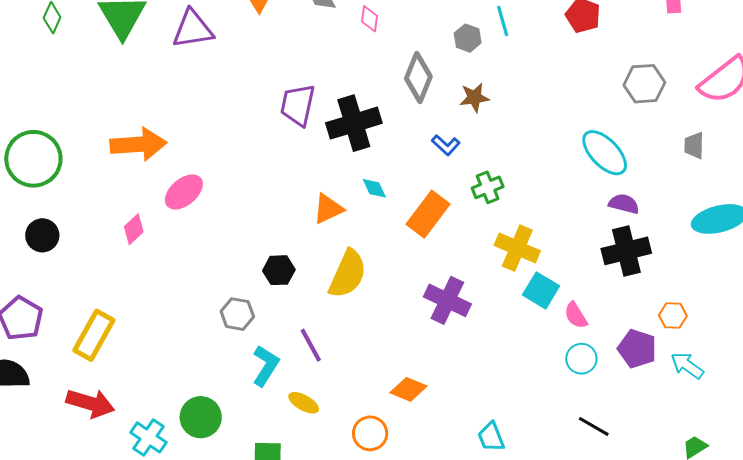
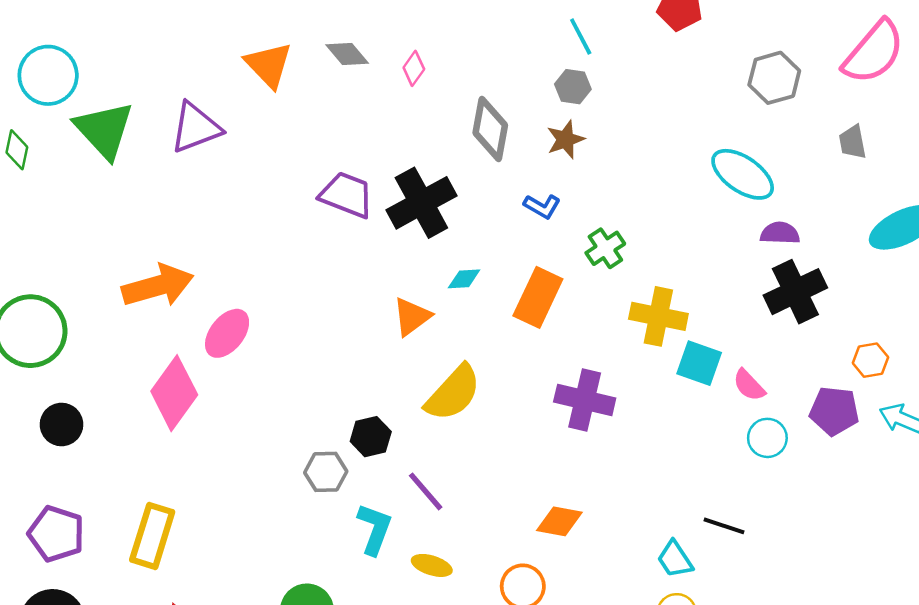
pink diamond: (369, 19) -> (414, 68), turned 40
gray hexagon: (468, 38) -> (573, 87), moved
purple trapezoid: (298, 105) -> (347, 195), turned 111
cyan diamond: (374, 188) -> (464, 279), turned -56
pink diamond: (134, 229) -> (174, 393), size x1.8
black hexagon: (279, 270) -> (371, 437), moved
yellow semicircle: (348, 274) -> (453, 393), turned 30
black line: (594, 426) -> (724, 526), moved

